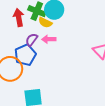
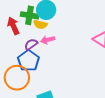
purple semicircle: (32, 40) -> (31, 44), turned 32

